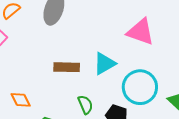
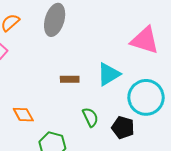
brown rectangle: (67, 67) -> (70, 79), size x0.7

